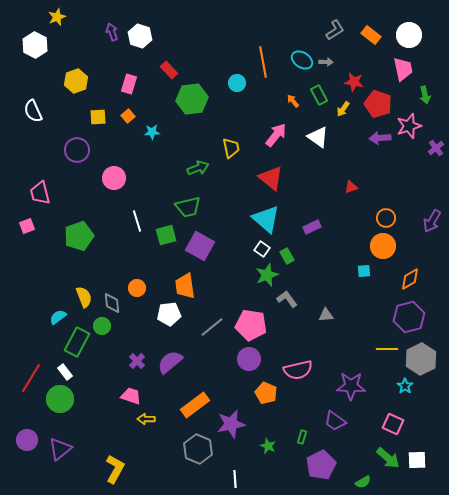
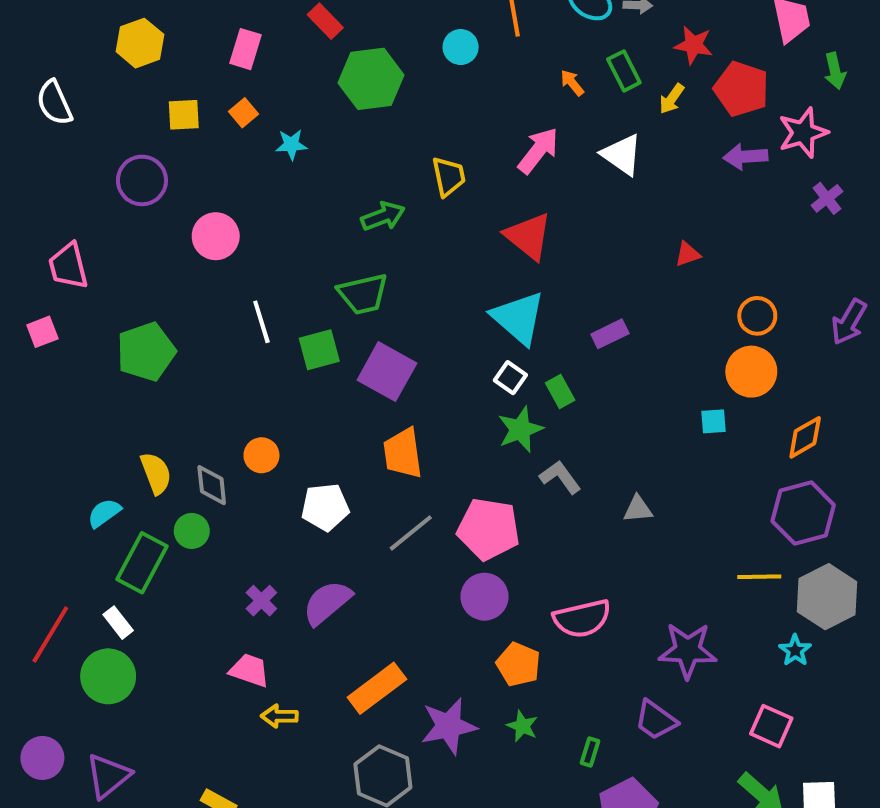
purple cross: (436, 148) -> (827, 198), moved
orange trapezoid: (185, 286) -> (403, 453), moved
green star: (268, 446) -> (522, 726), moved

